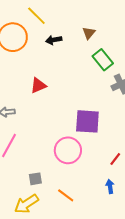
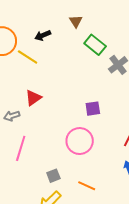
yellow line: (36, 16) -> (28, 57), moved
red triangle: (38, 85) -> (33, 98), moved
purple square: (87, 121) -> (93, 109), size x0.6

